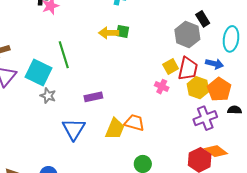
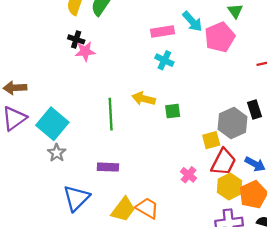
green square: (123, 31) -> (173, 111), moved, turned -32
green line: (64, 55) -> (111, 114), moved
yellow square: (171, 66) -> (211, 140), moved

